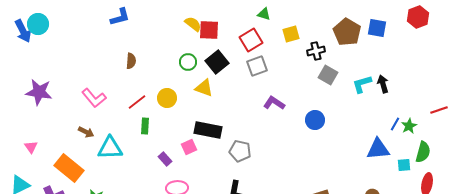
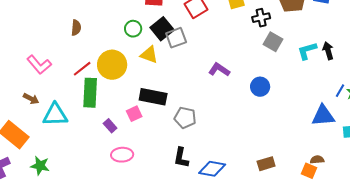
gray square: (257, 66) -> (176, 38), moved
yellow circle: (167, 98) -> (112, 65), size x1.5
green rectangle: (145, 126) -> (90, 93), size x1.8

